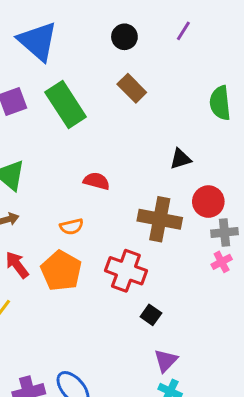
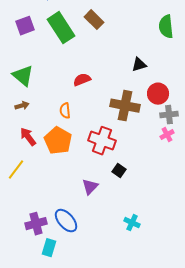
brown rectangle: (132, 88) -> (94, 20), moved
red semicircle: (97, 181) -> (82, 80), turned -36
orange semicircle: (72, 227) -> (65, 111), turned 98
purple triangle: (166, 360) -> (90, 187), moved

